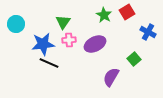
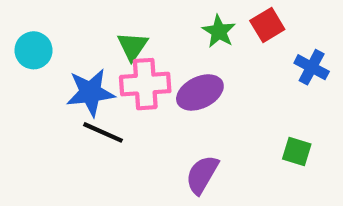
pink cross: (69, 40) -> (145, 84), size x1.6
green square: (134, 59) -> (297, 151), moved, turned -32
purple semicircle: (111, 77) -> (202, 175), moved

